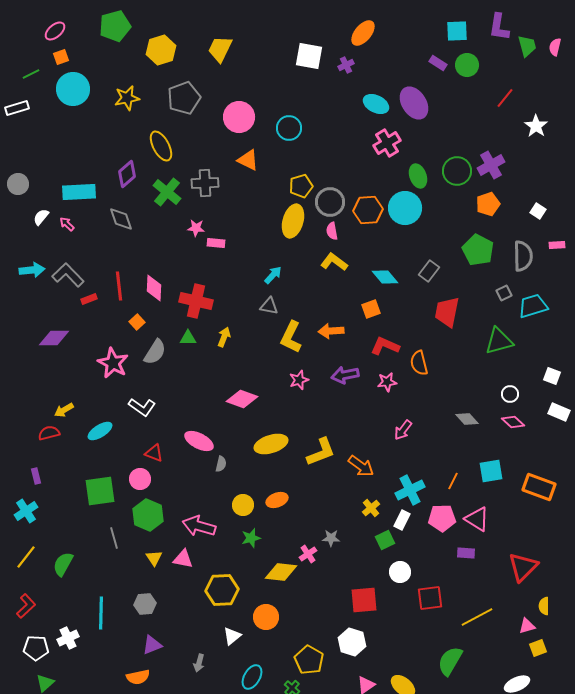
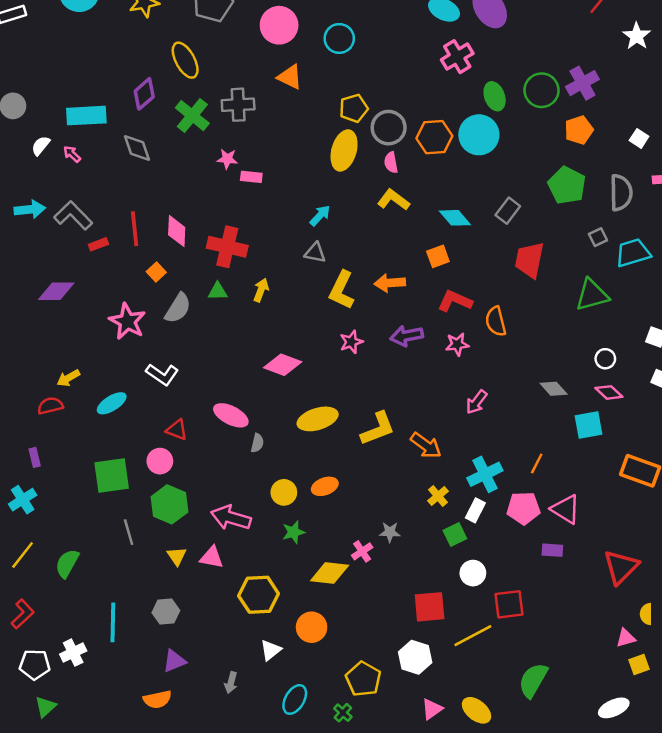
cyan square: (491, 471) -> (588, 425), moved
yellow line: (477, 617) -> (473, 636), moved

